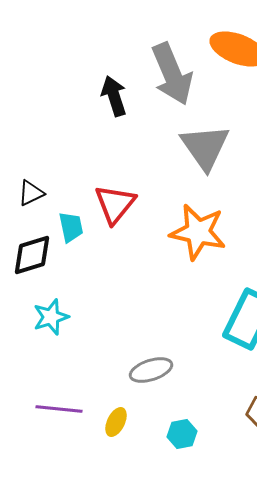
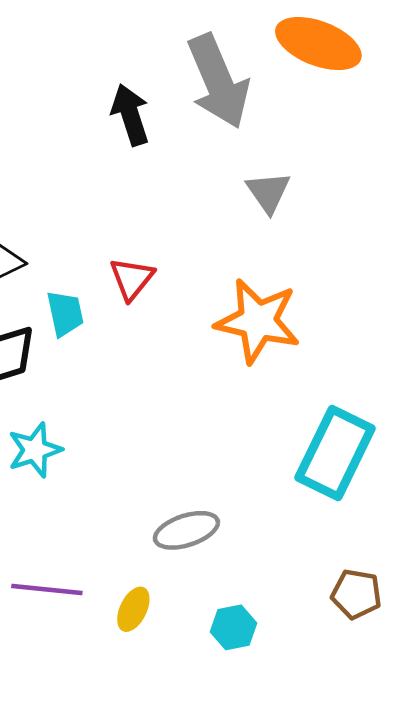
gray triangle: (205, 147) -> (268, 192), size x0.6
red triangle: (115, 204) -> (132, 279), size x0.7

